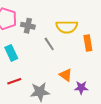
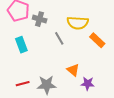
orange rectangle: (88, 43) -> (97, 40), turned -42
red line: (14, 81) -> (23, 84), moved

